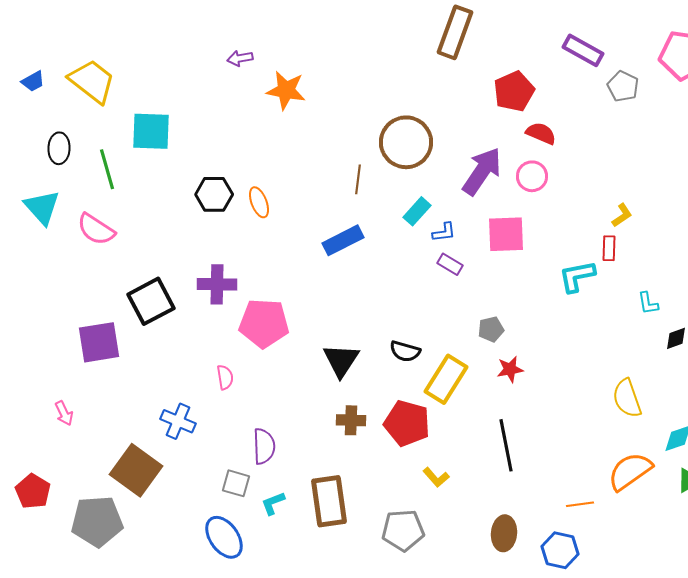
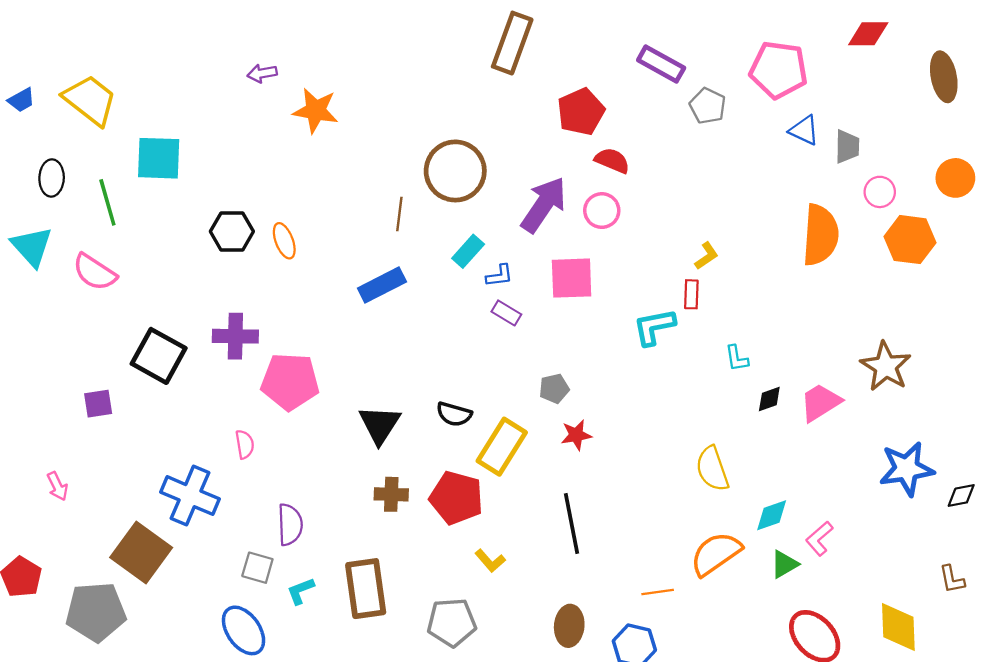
black square: (151, 301) -> (159, 356), turned -33
purple square: (99, 342) -> (98, 404), size x0.6
blue cross: (178, 421) -> (190, 496), size x1.4

